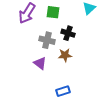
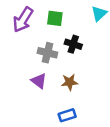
brown star: (65, 55) -> (70, 82), moved

